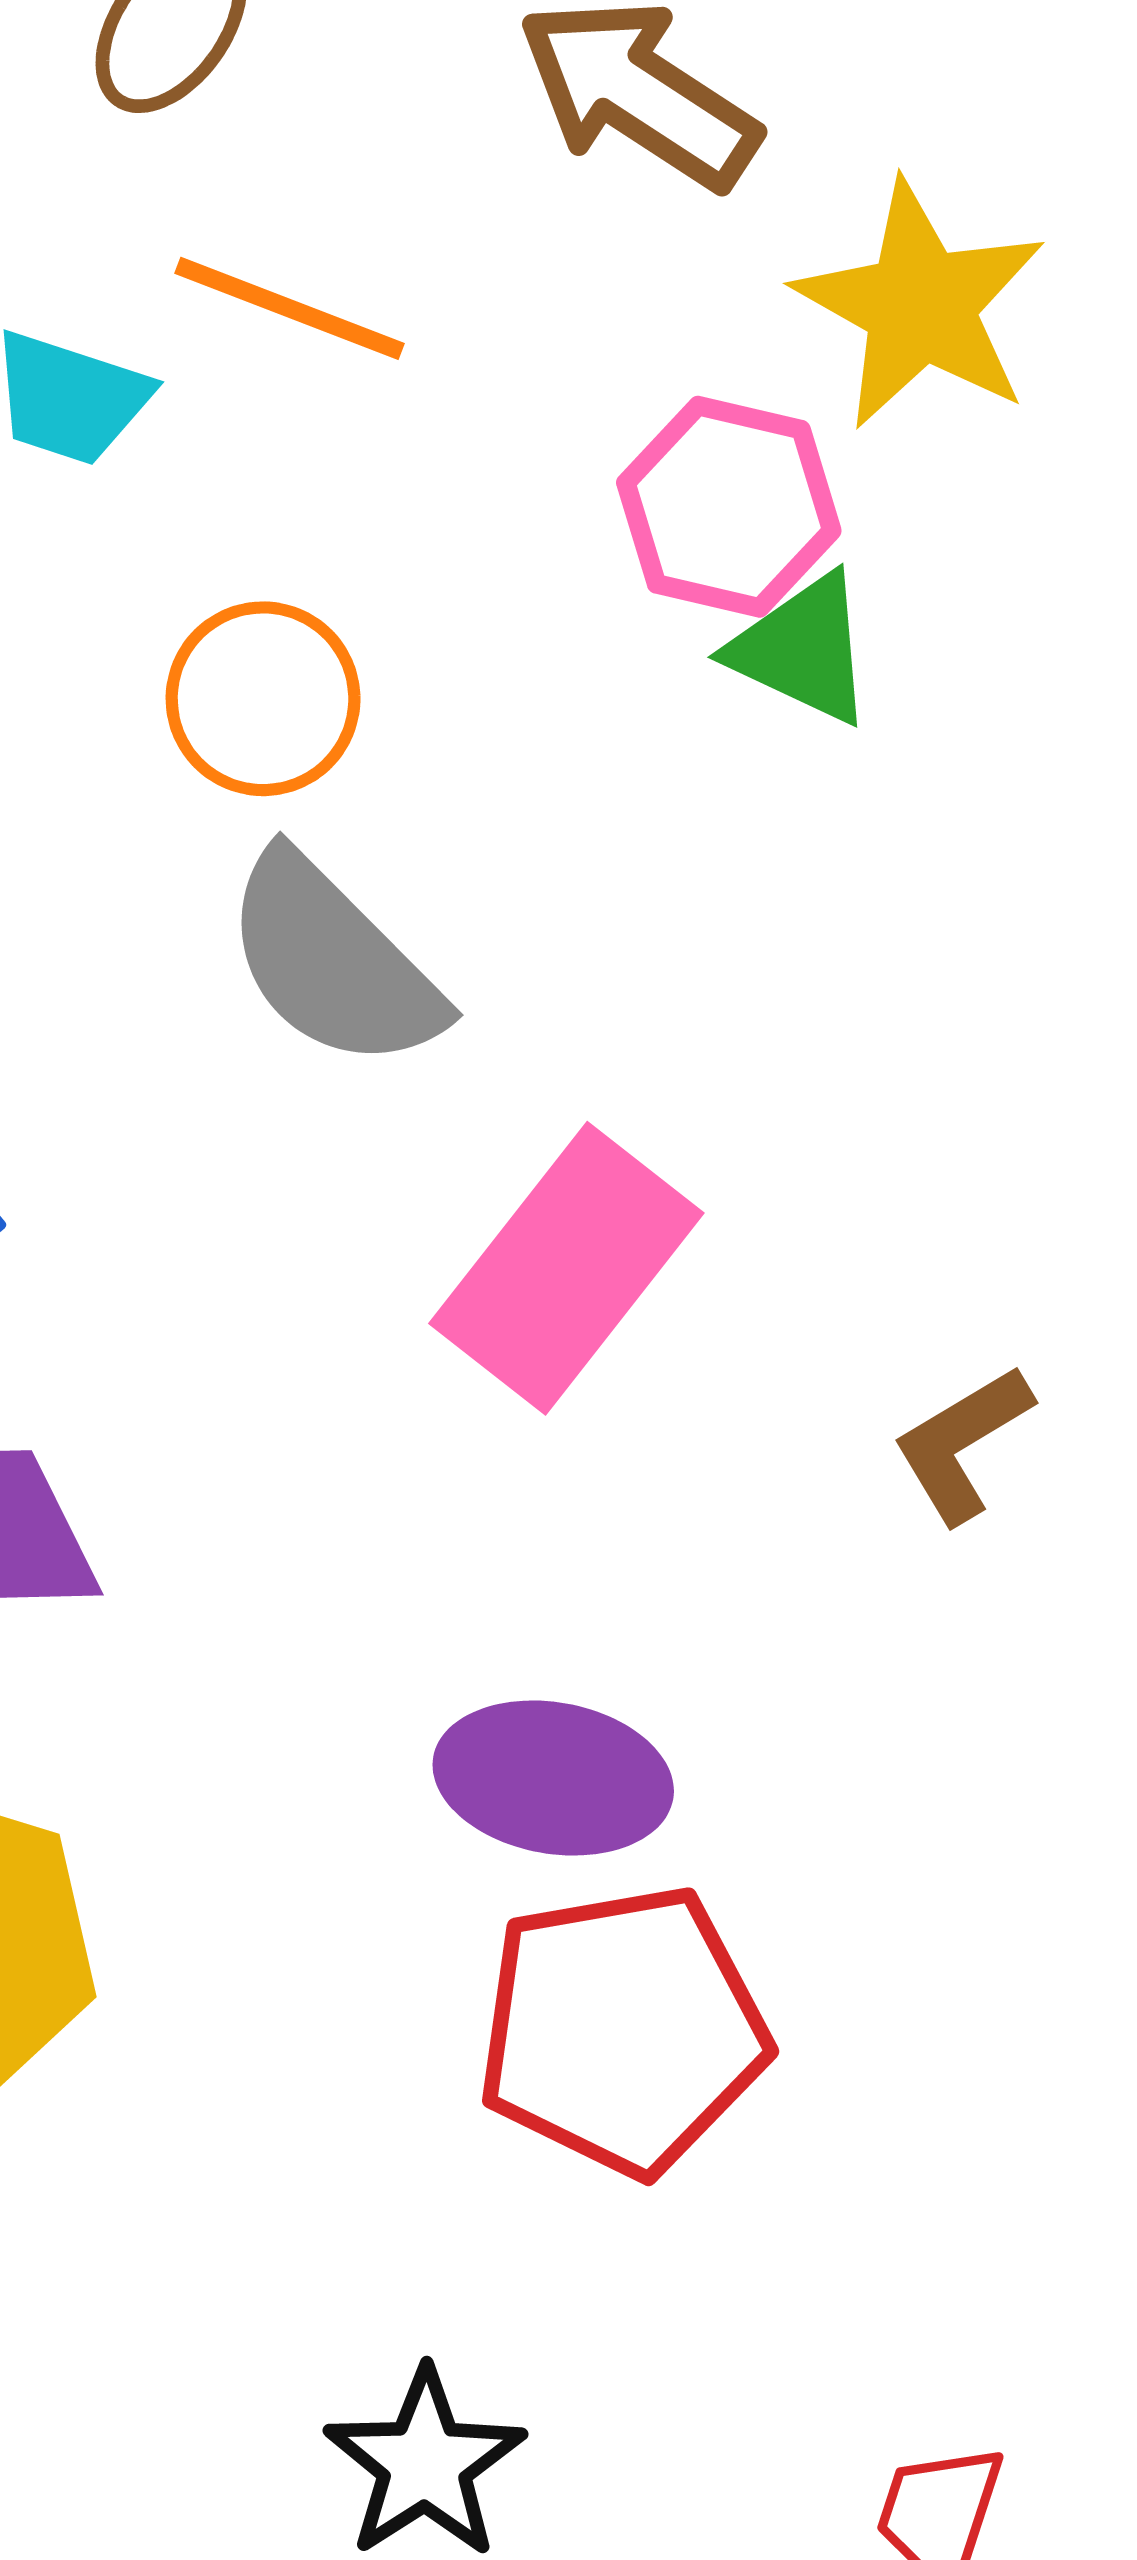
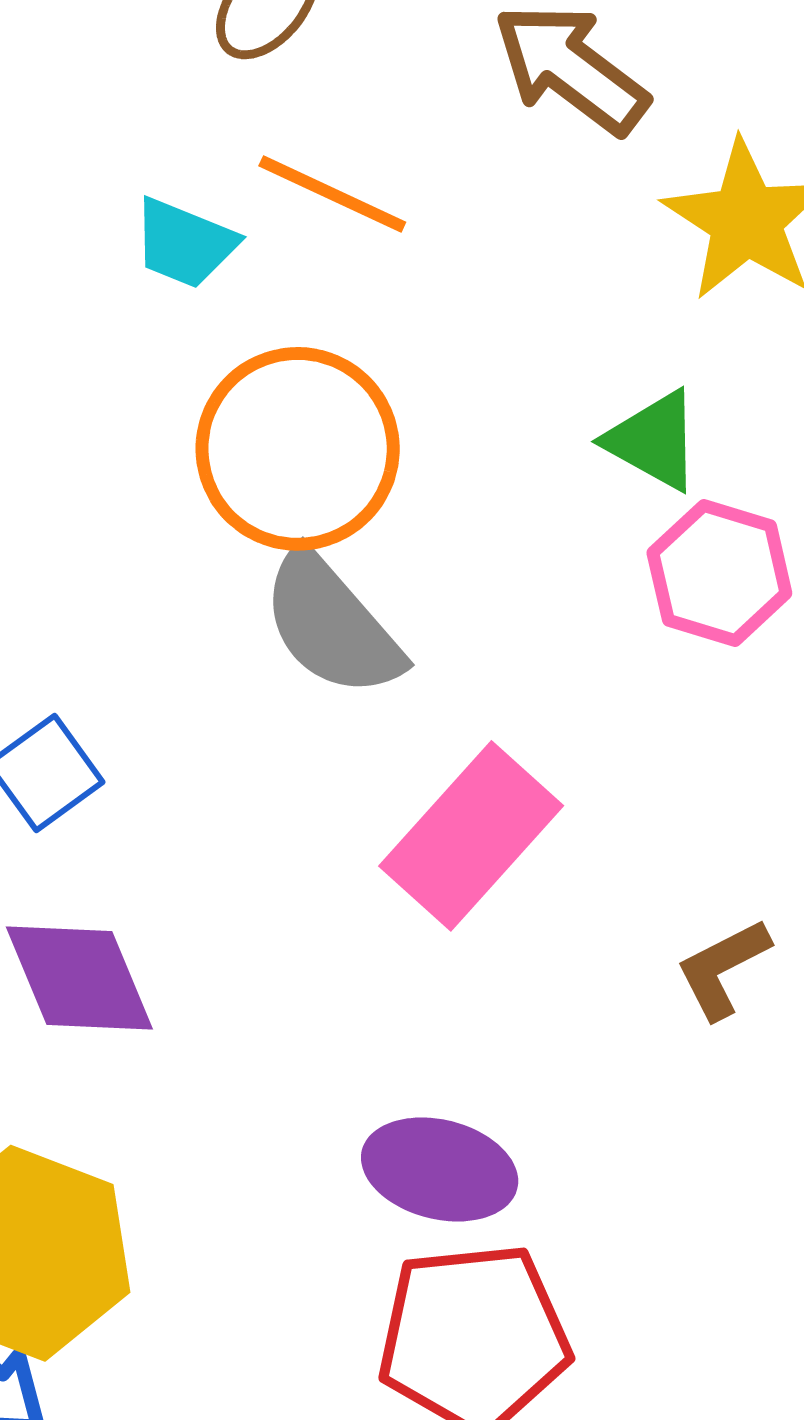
pink hexagon: (729, 507) -> (719, 573), moved
orange circle: (263, 699) -> (298, 449), size x1.6

